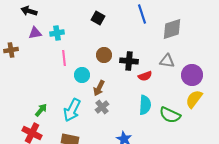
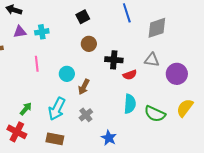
black square: (98, 18) -> (83, 17), turned 32
brown circle: (104, 55) -> (89, 44), moved
pink line: (64, 58) -> (37, 64), moved
yellow semicircle: (194, 99) -> (185, 108), moved
gray cross: (102, 107) -> (86, 115), moved

